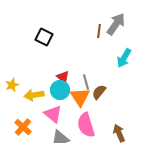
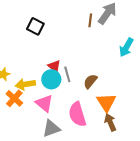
cyan arrow: (124, 58) -> (126, 47), moved
gray line: (86, 82) -> (67, 74), moved
orange triangle: (80, 97) -> (106, 102), moved
orange cross: (23, 127) -> (14, 98), moved

